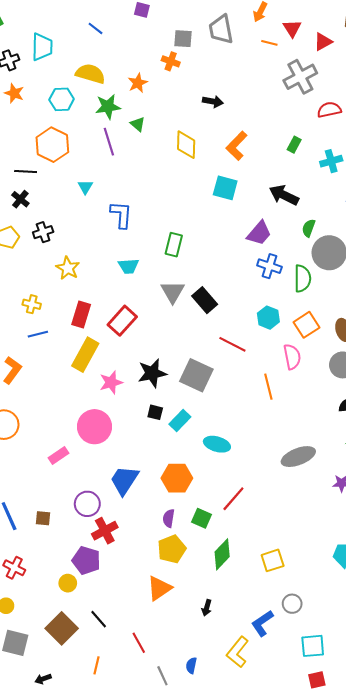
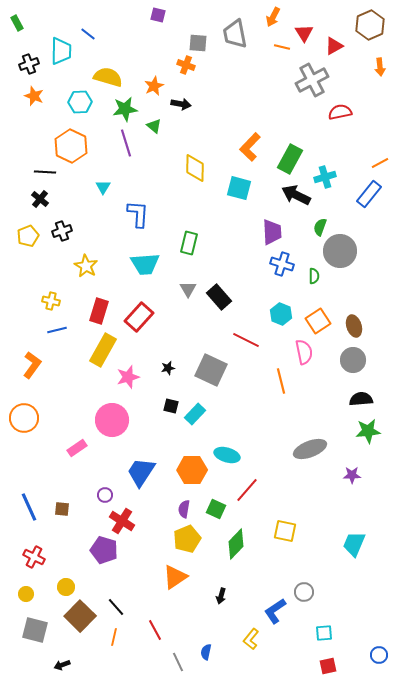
blue line: (96, 28) -> (88, 34), moved
black arrow: (213, 101) -> (181, 104), moved
yellow diamond: (186, 145) -> (195, 168), moved
green rectangle: (294, 145) -> (290, 159), moved, size x1.8
cyan cross: (331, 161) -> (325, 177), moved
purple trapezoid: (259, 233) -> (272, 232), turned -44
cyan trapezoid: (128, 266) -> (145, 264), size x1.4
green semicircle: (302, 278) -> (314, 276), size x0.6
gray triangle: (173, 292) -> (188, 289), size x0.7
black star: (152, 373) -> (168, 368), size x0.5
cyan ellipse: (217, 444) -> (227, 455), moved
purple circle: (87, 504) -> (105, 495), size x0.6
red cross: (105, 531) -> (122, 521), turned -30
yellow square: (273, 560) -> (285, 531), moved, turned 30
yellow circle: (68, 583) -> (66, 587), moved
cyan square: (313, 646) -> (324, 633), size x0.7
yellow L-shape: (238, 652) -> (251, 639), size x0.7
orange line: (97, 665) -> (114, 637), moved

